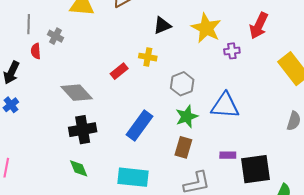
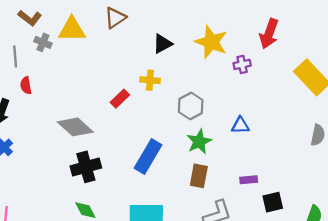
gray cross: (55, 36) -> (43, 42), moved
blue triangle: (225, 106) -> (240, 125), size x0.6
black square: (255, 169) -> (273, 202), moved, size x0.6

